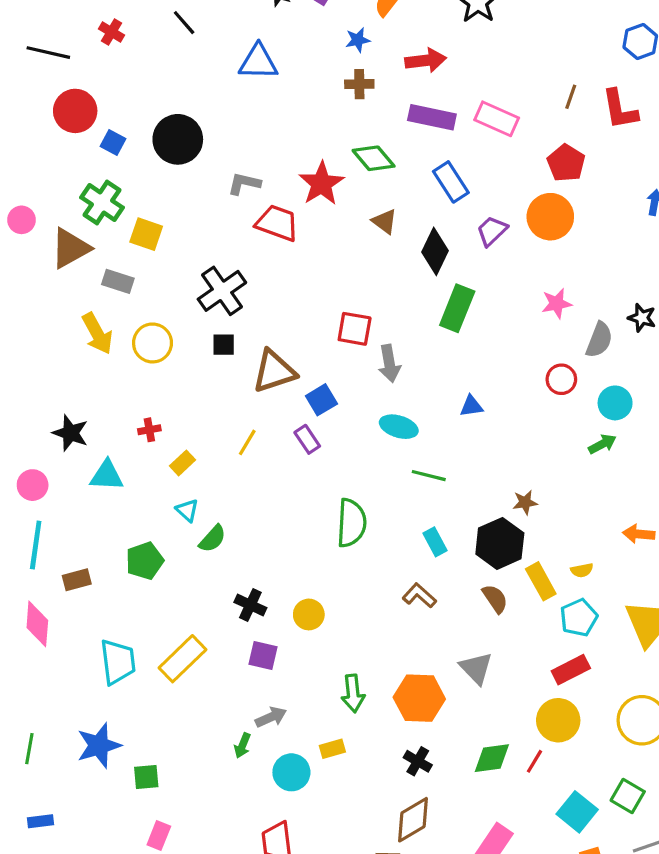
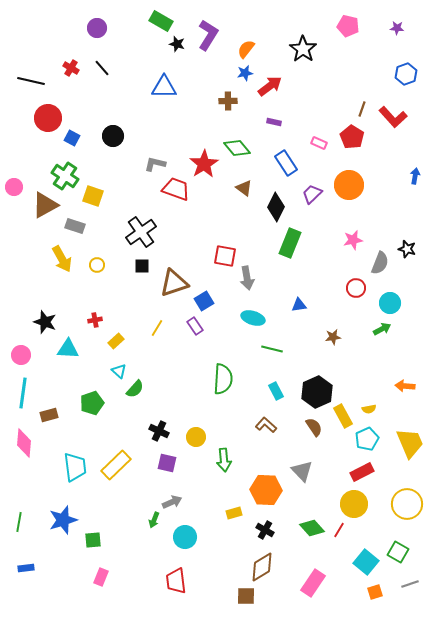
black line: (184, 23) -> (102, 68), moved
blue star: (358, 40) -> (245, 73), moved
red arrow: (426, 60) -> (270, 86), turned -30
red L-shape: (620, 109) -> (393, 117), turned -32
purple rectangle: (432, 117) -> (274, 122), size x0.5
pink rectangle: (497, 119) -> (319, 143), moved, size x0.6
black circle: (178, 139) -> (113, 136), size x0.7
red pentagon: (566, 163) -> (352, 137), moved
yellow circle: (153, 343) -> (97, 265), size x0.6
brown star: (525, 502) -> (333, 337), moved
green arrow: (353, 693) -> (224, 460), moved
yellow rectangle: (332, 749) -> (234, 513), moved
green diamond: (492, 758) -> (312, 528), turned 55

